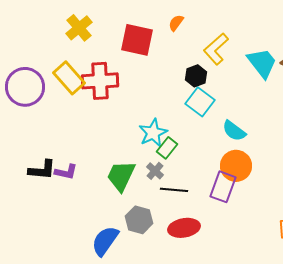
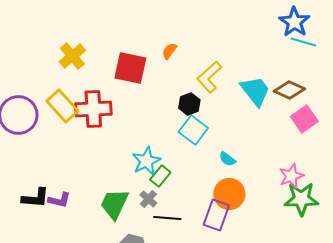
cyan semicircle: (234, 131) -> (227, 159), size x0.7

